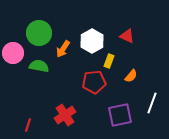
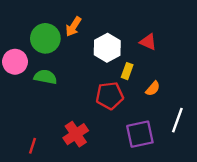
orange arrow: (63, 49) -> (73, 27), moved

